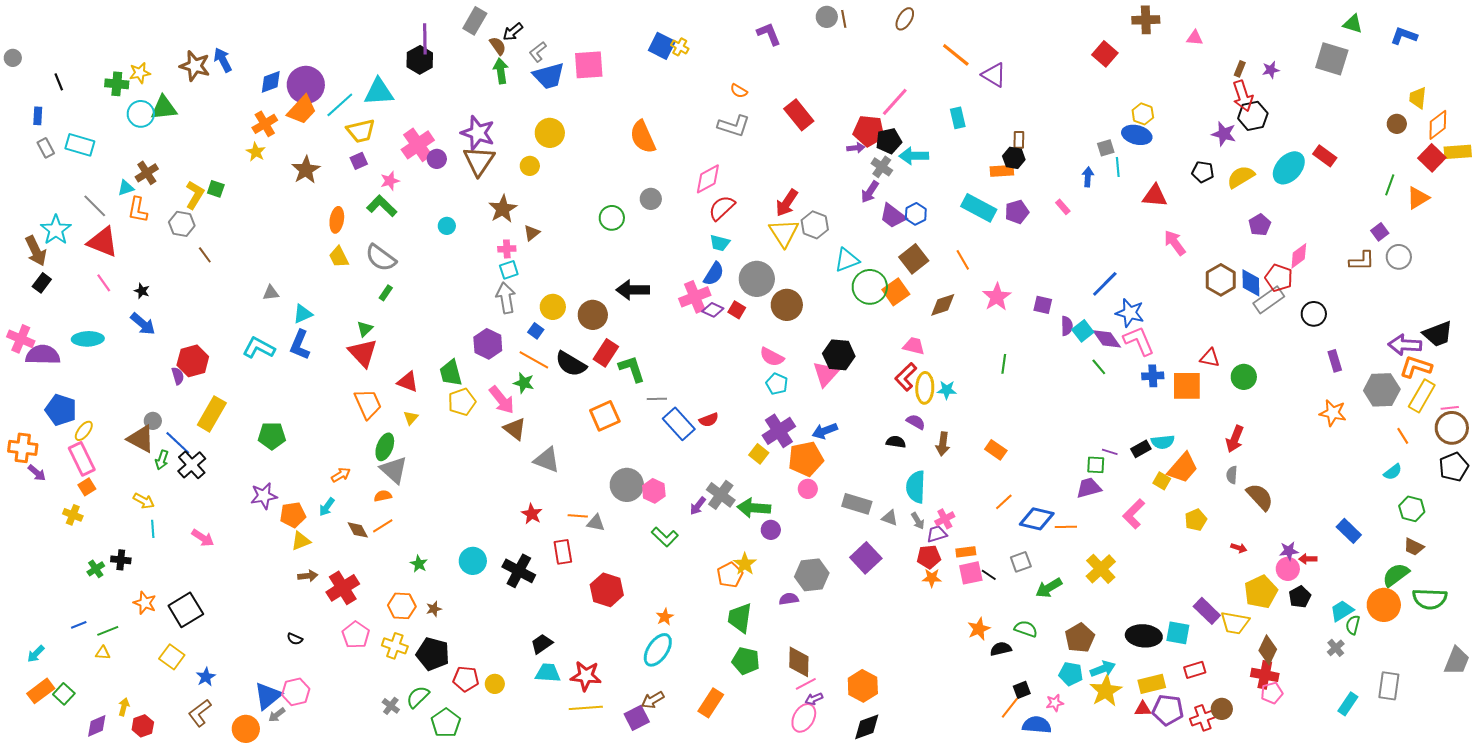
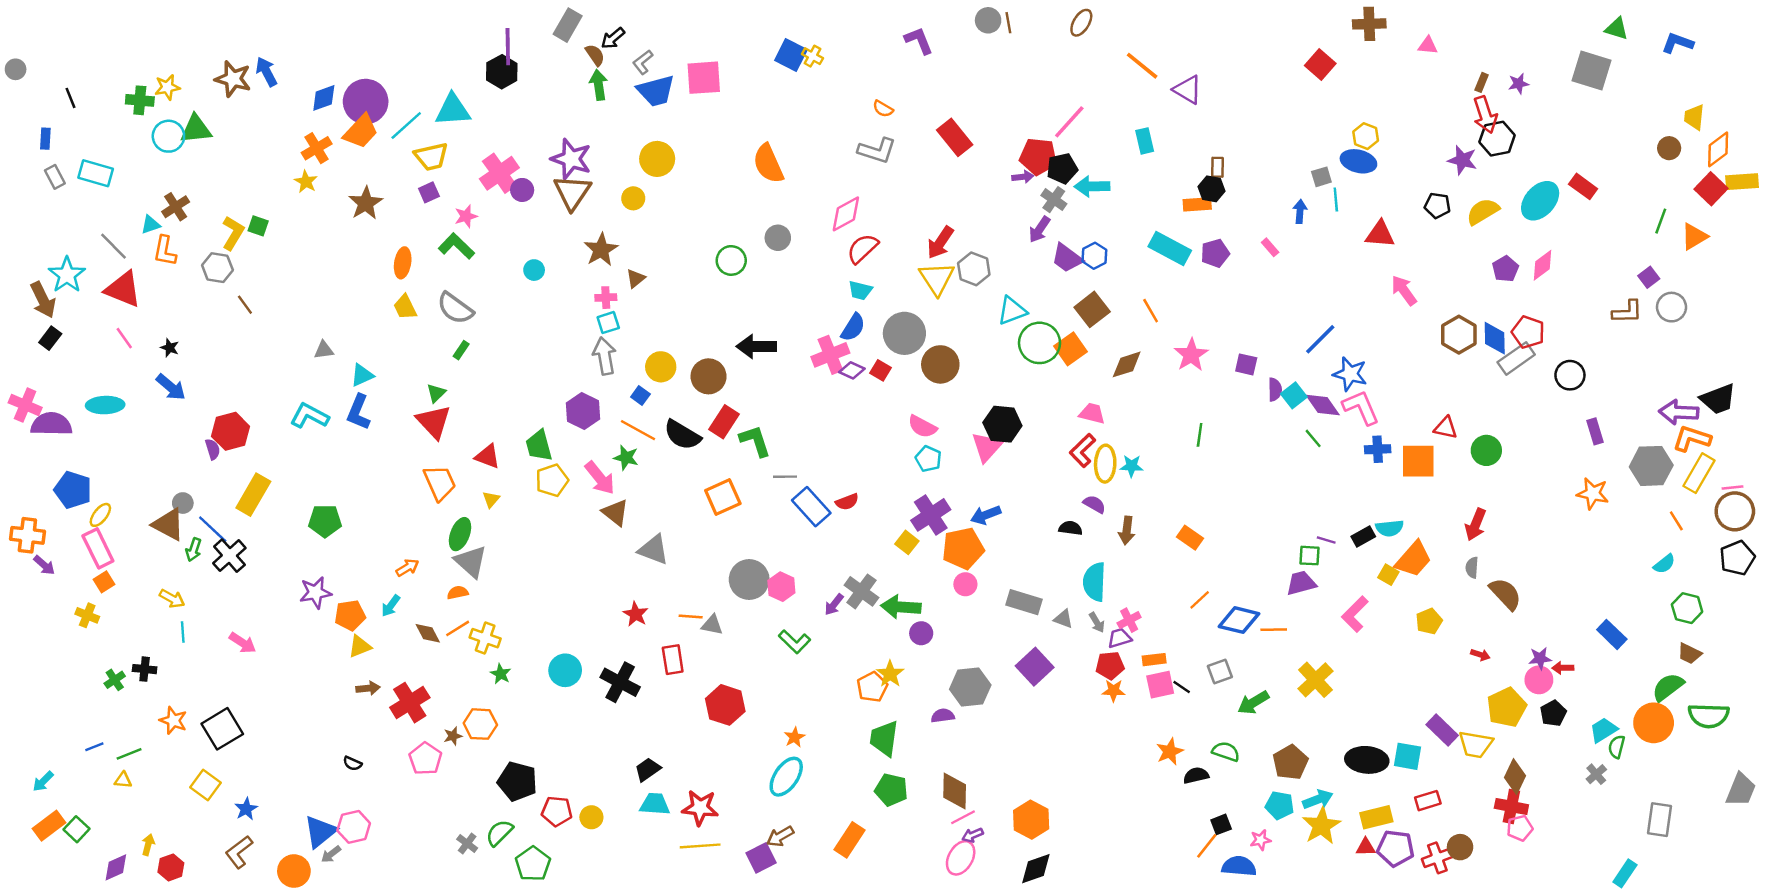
pink diamond: (1299, 256) -> (1542, 265), moved
brown star: (434, 609) -> (453, 736), moved
yellow cross: (395, 646) -> (485, 638), moved
cyan rectangle: (1348, 704) -> (1625, 873), moved

